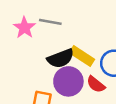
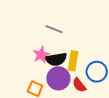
pink star: (24, 28) -> (41, 55), moved
yellow rectangle: (82, 56) -> (73, 61), turned 54

